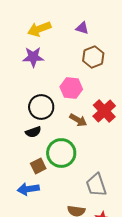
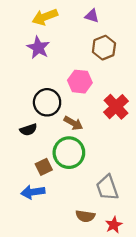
purple star: (33, 57) -> (38, 48), turned 30
brown arrow: (78, 120) -> (73, 123), moved
black semicircle: (33, 132) -> (28, 130), moved

